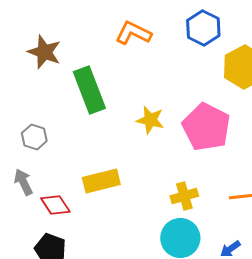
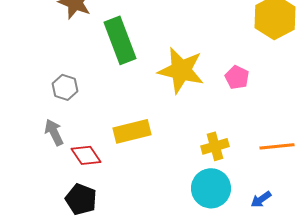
yellow star: (150, 120) -> (181, 70), size x1.6
pink pentagon: (206, 127) -> (237, 77), size x0.5

